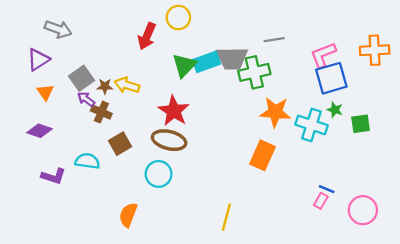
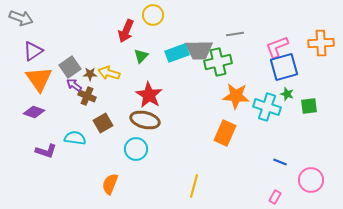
gray arrow: (58, 29) -> (21, 18), moved
green triangle: (184, 65) -> (141, 56), moved, size x0.7
orange triangle: (45, 92) -> (39, 79), size x1.8
pink rectangle: (321, 201) -> (275, 197), moved

